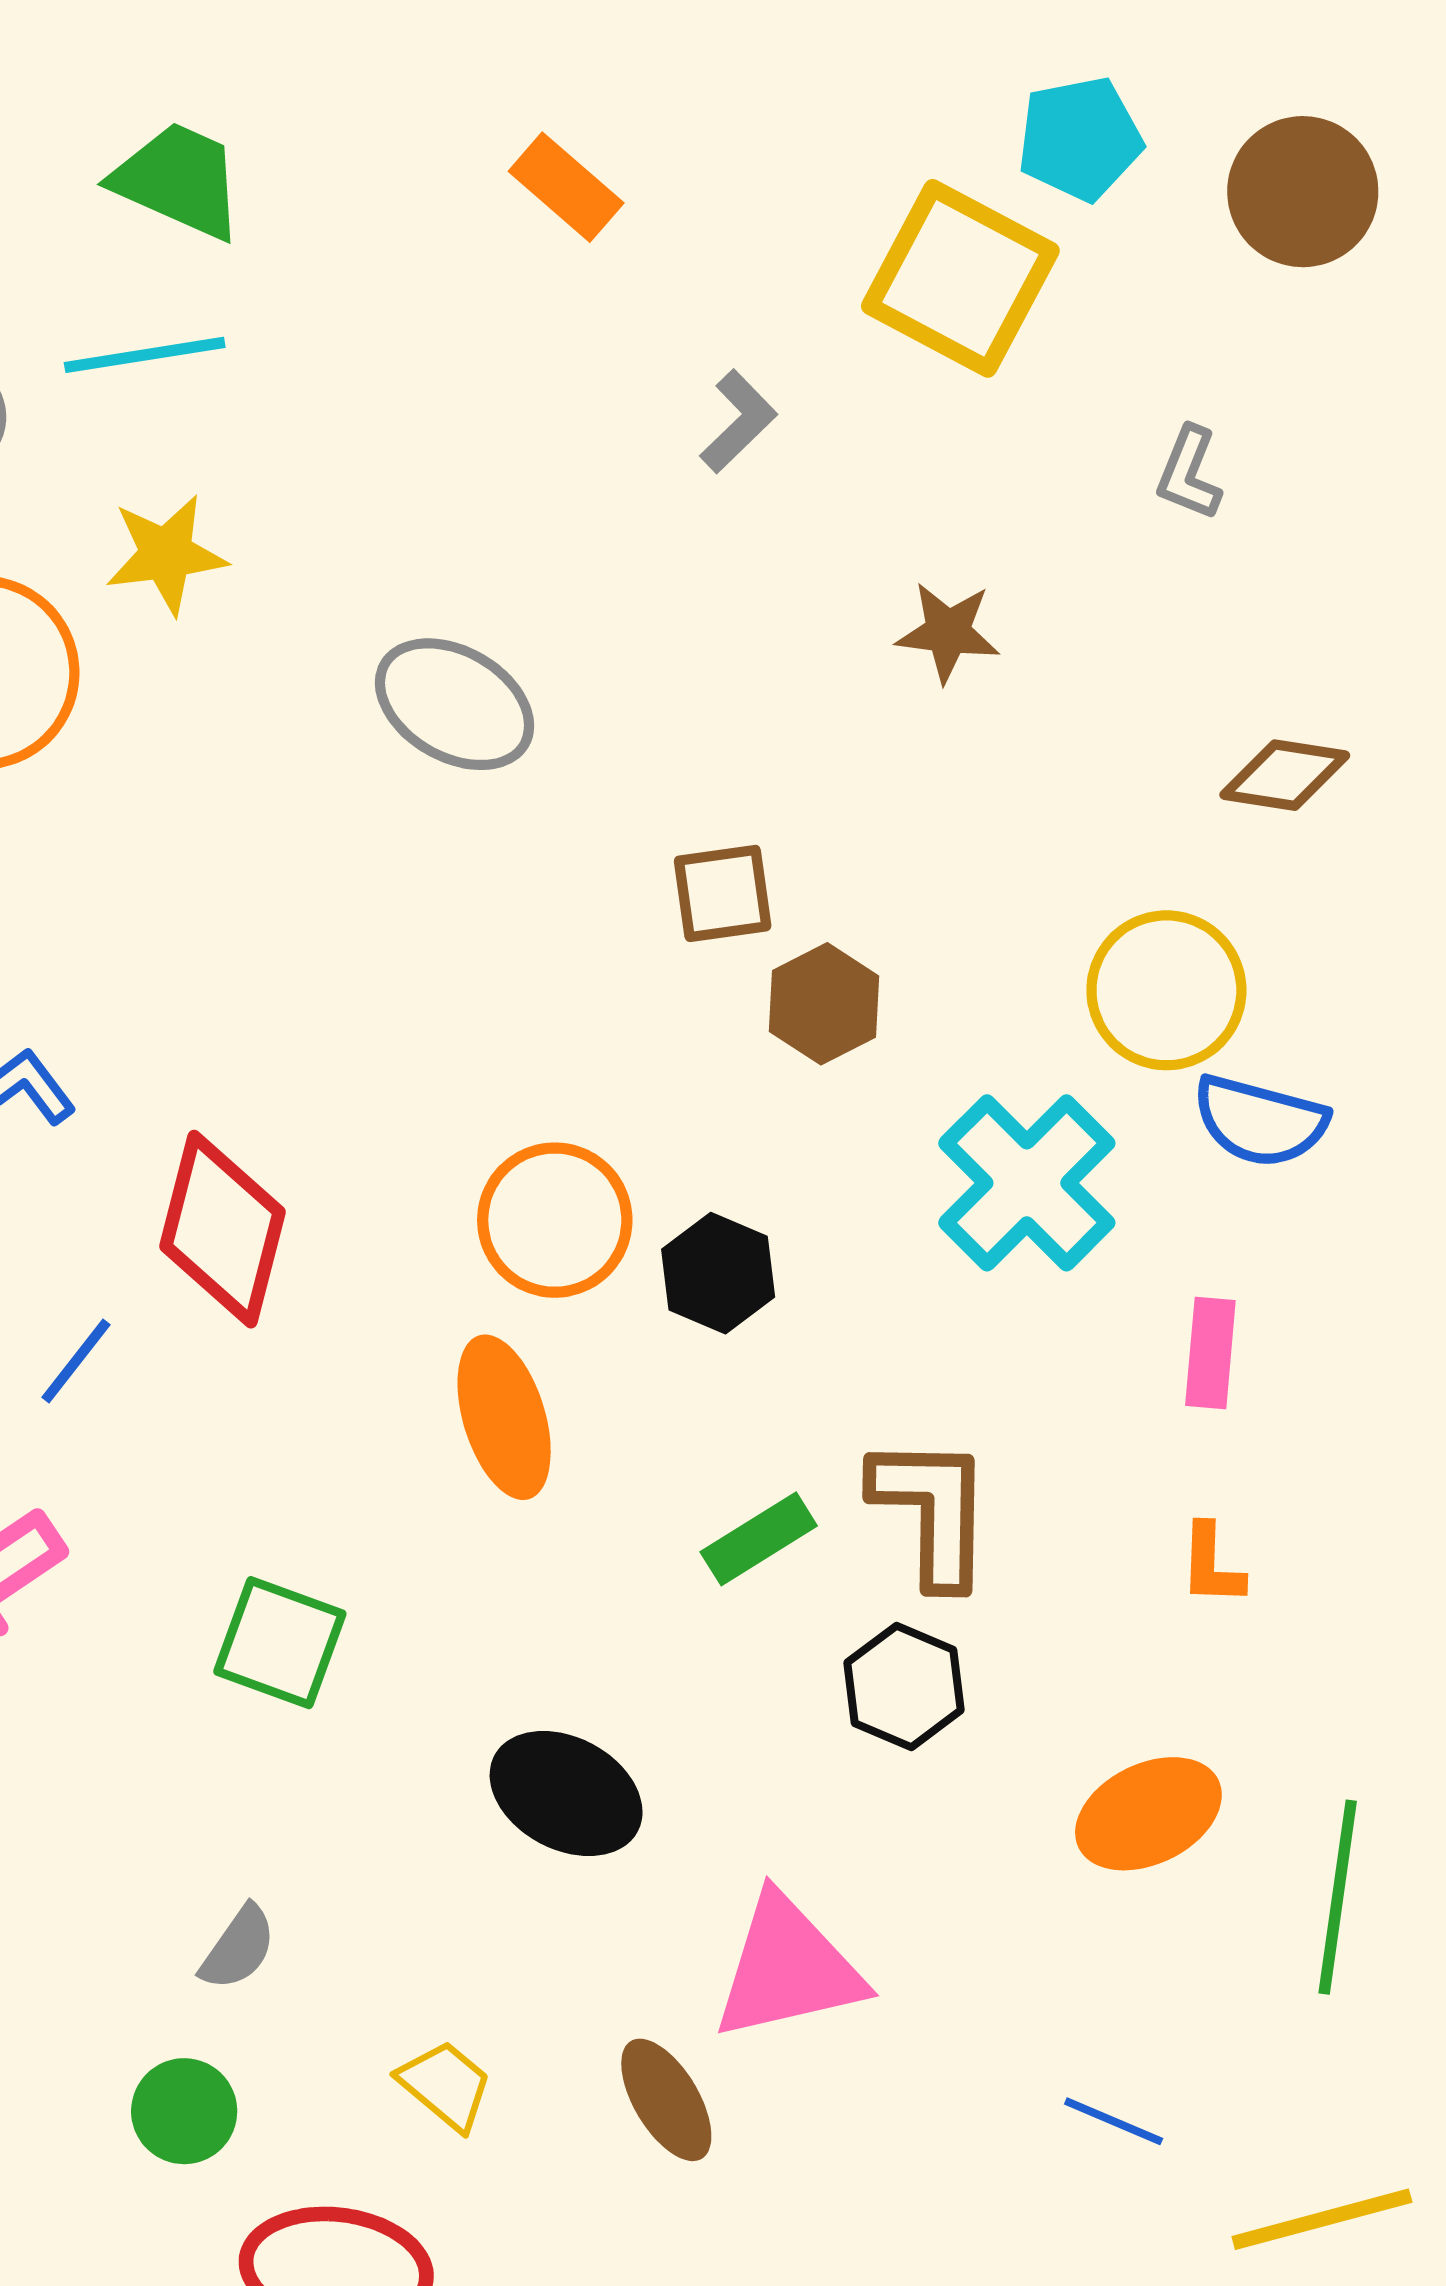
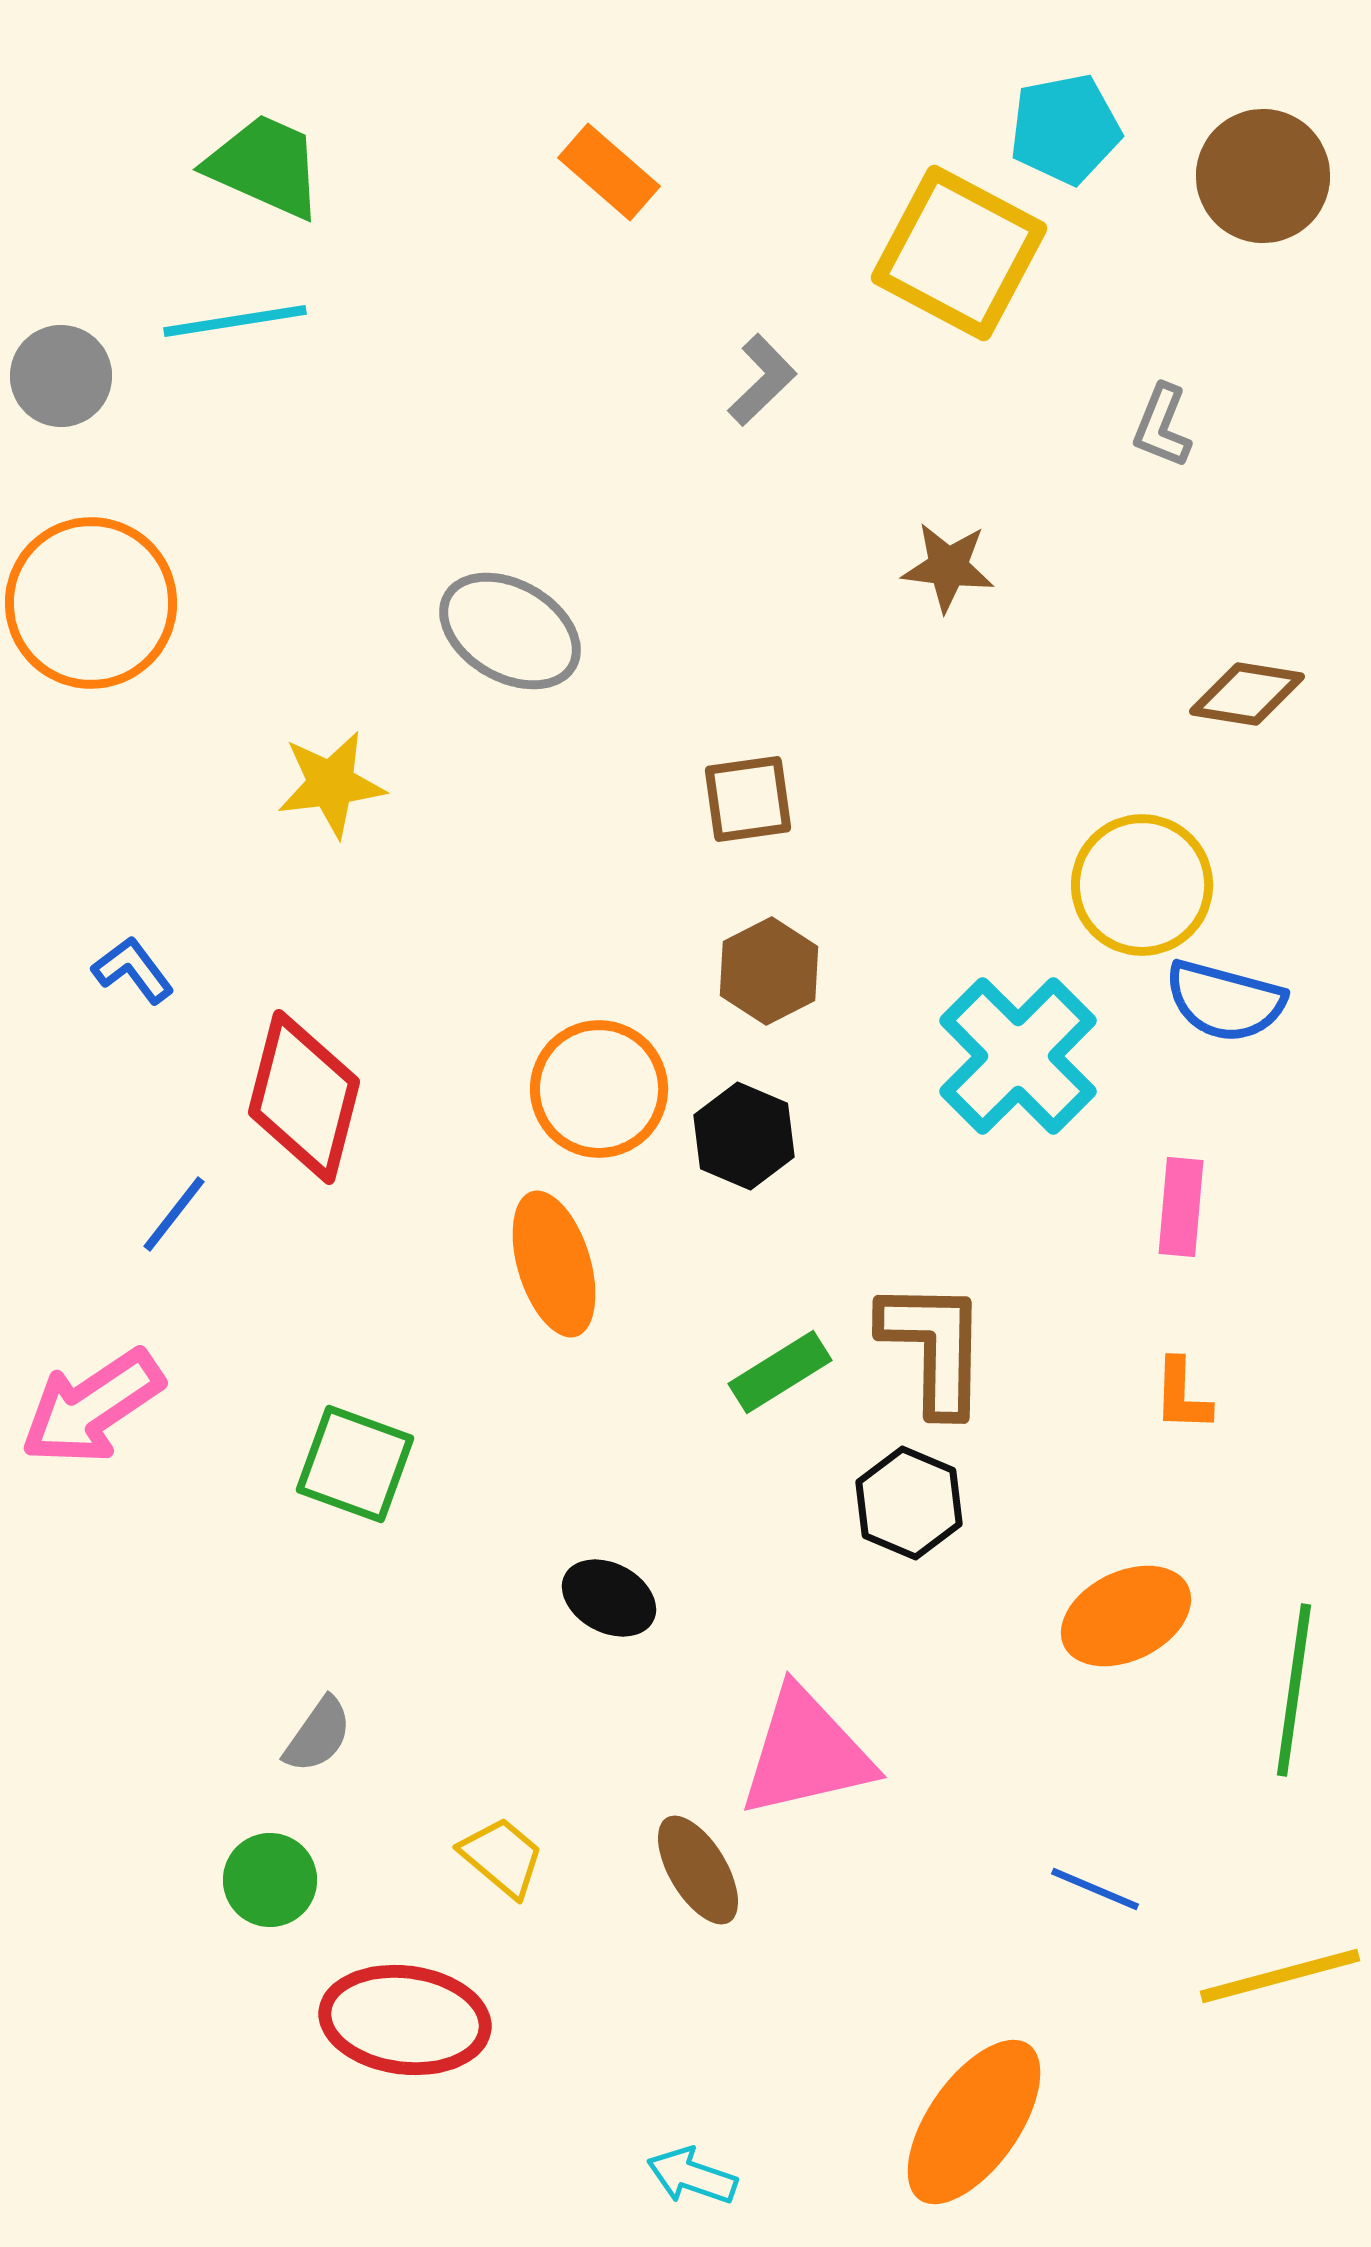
yellow star: (166, 554) -> (331, 784), moved
brown hexagon: (824, 1004) -> (769, 971), moved
black ellipse: (566, 1793) -> (609, 1598), size x0.7

